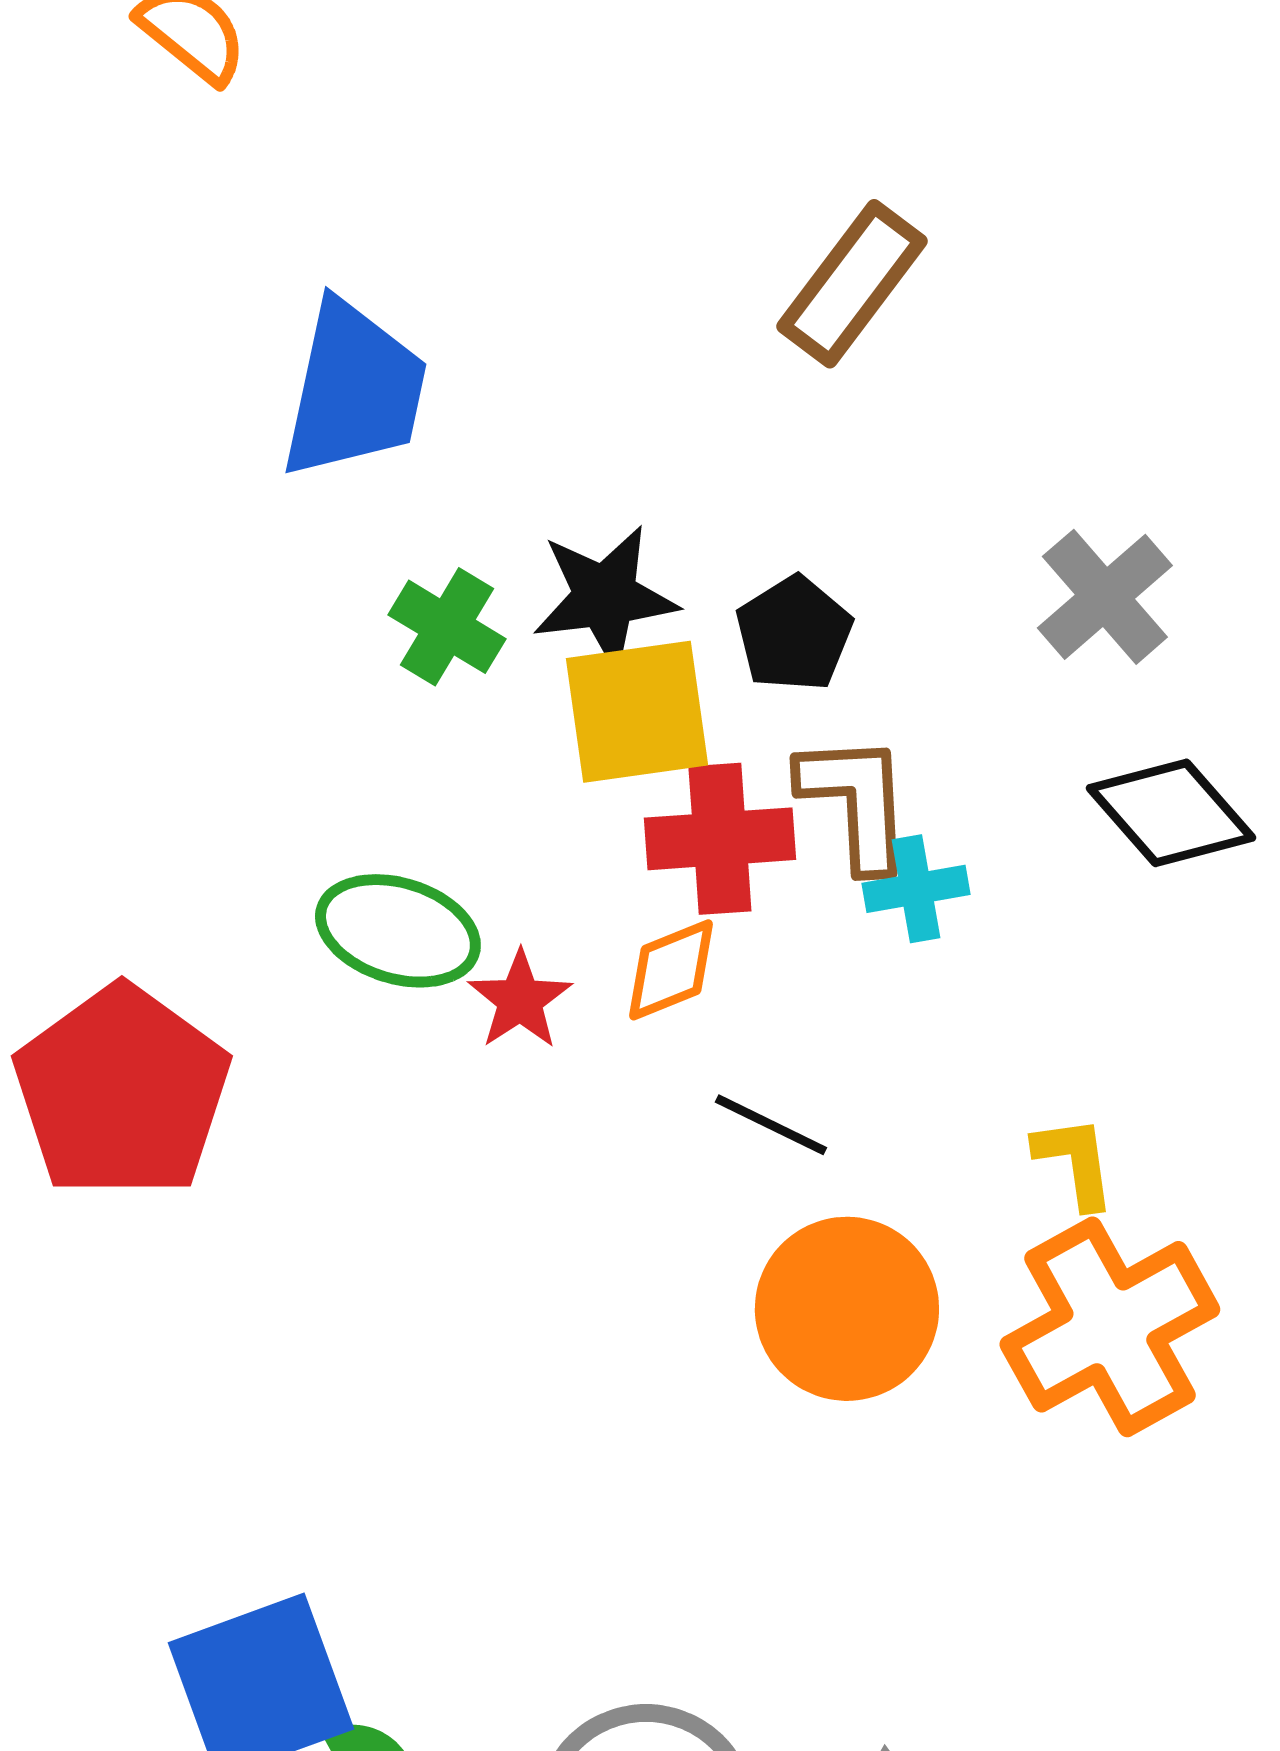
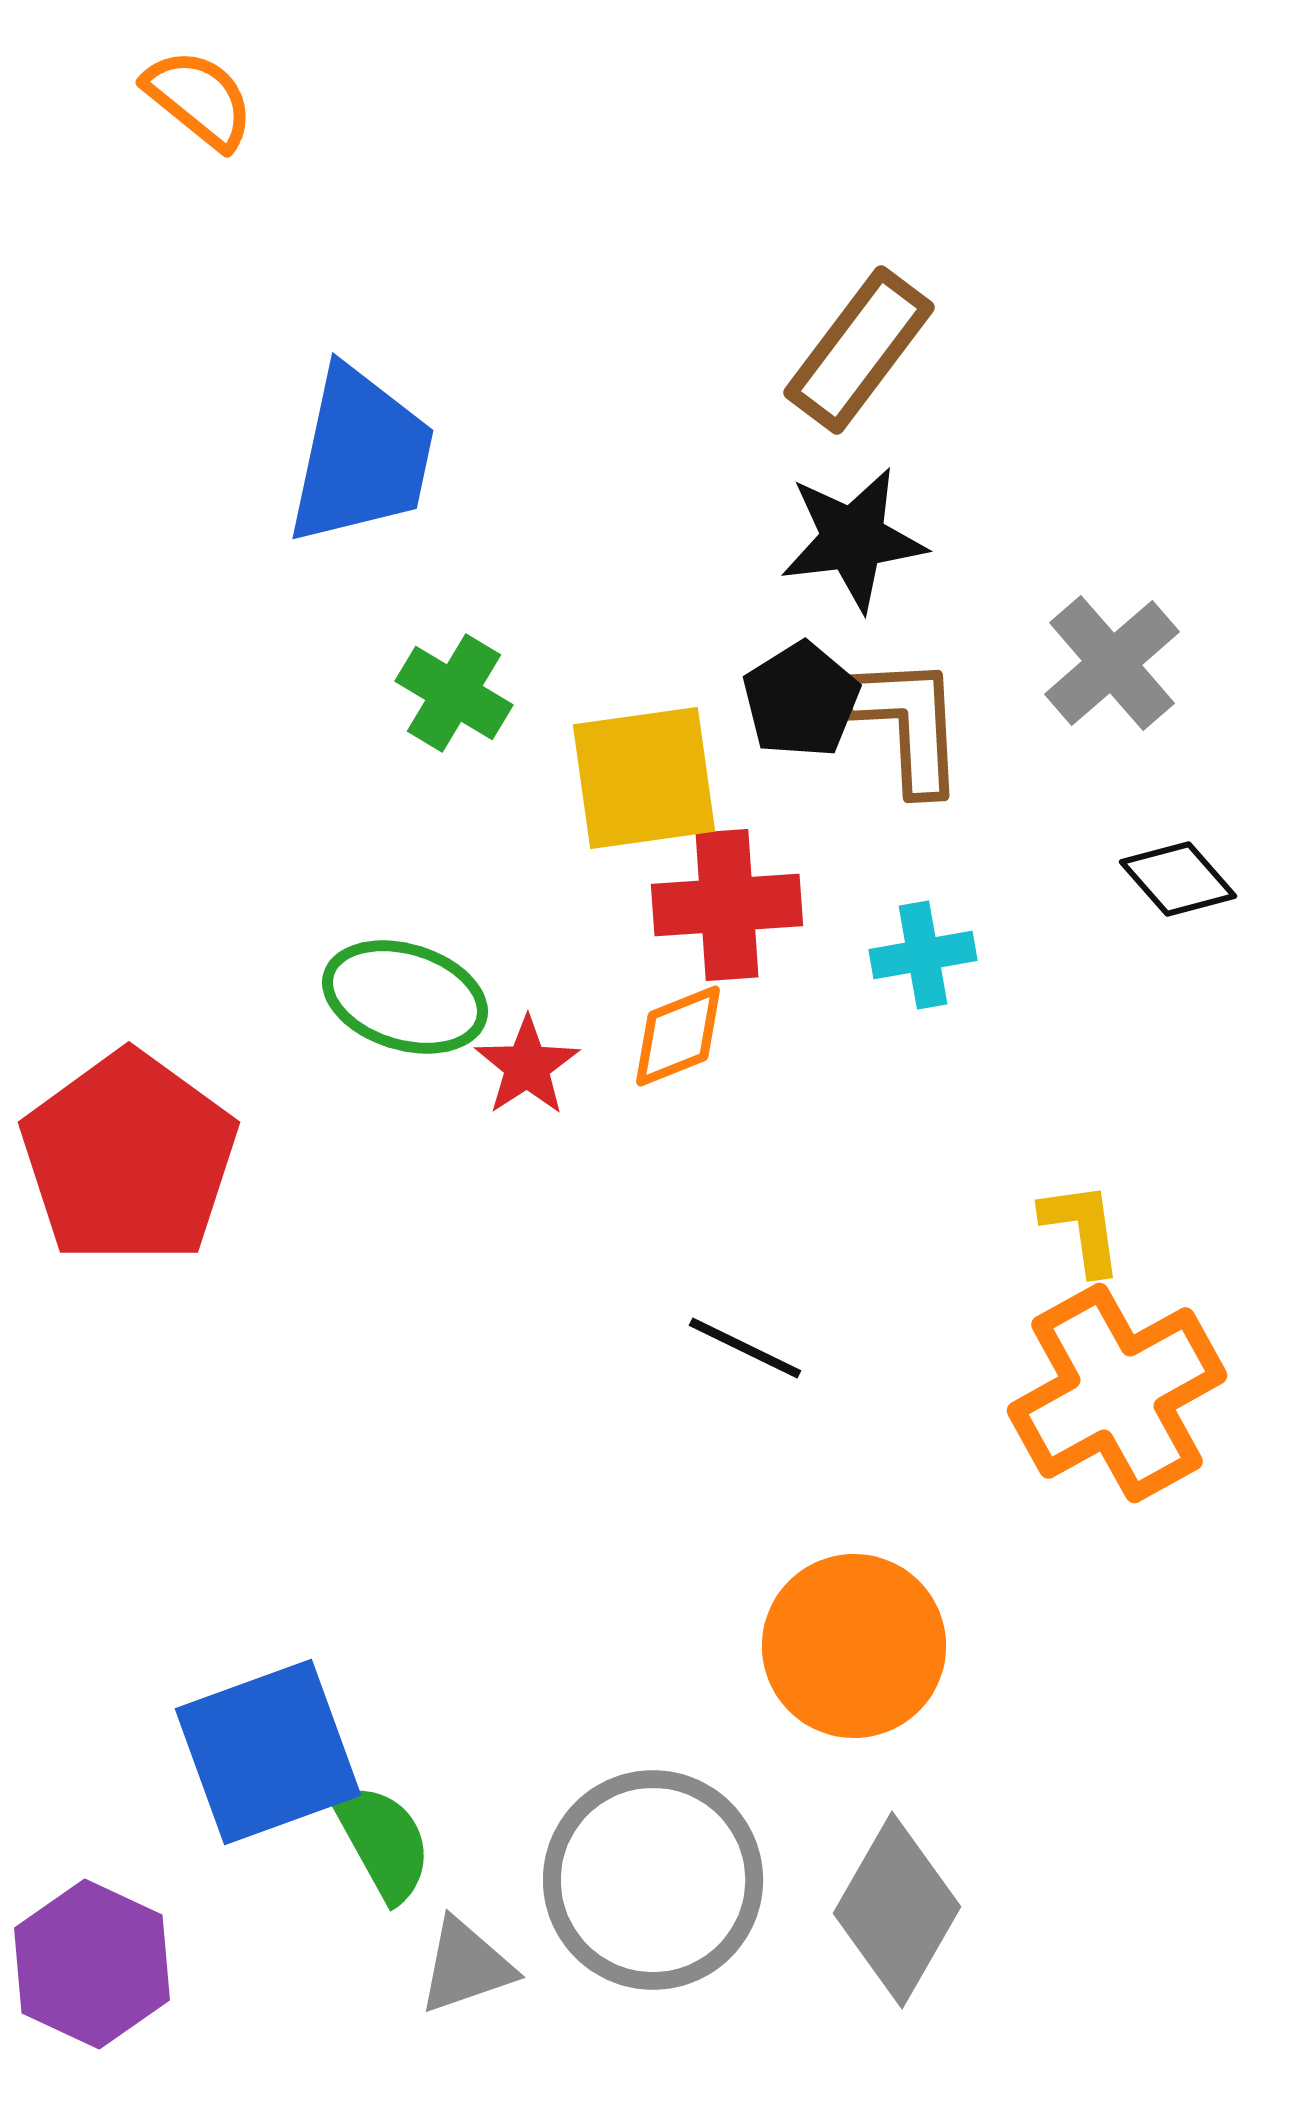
black star: (605, 597) -> (853, 539), moved
brown L-shape: (856, 802) -> (908, 724), moved
black diamond: (1171, 813) -> (1178, 879), size x0.7
black line: (771, 1125) -> (745, 1348), moved
orange circle: (847, 1309) -> (854, 1646), moved

